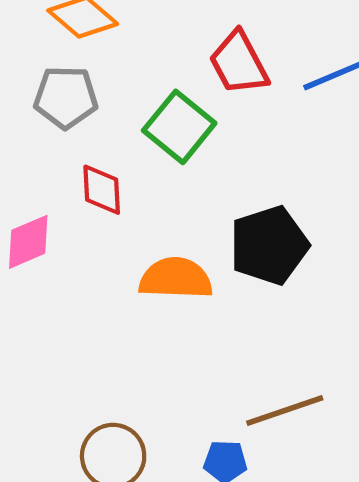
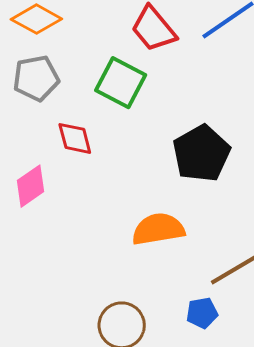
orange semicircle: (176, 278) -> (158, 229), moved

